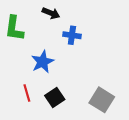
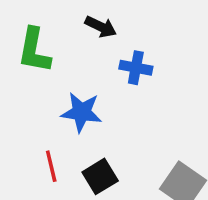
blue star: (43, 62) -> (82, 112), turned 30

